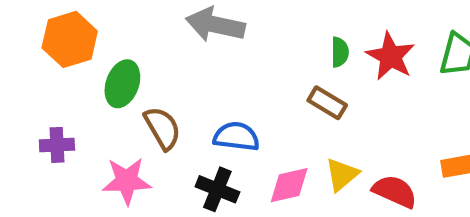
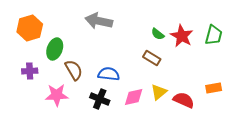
green semicircle: (340, 52) -> (158, 34), turned 128
purple cross: (57, 145) -> (30, 71), moved

